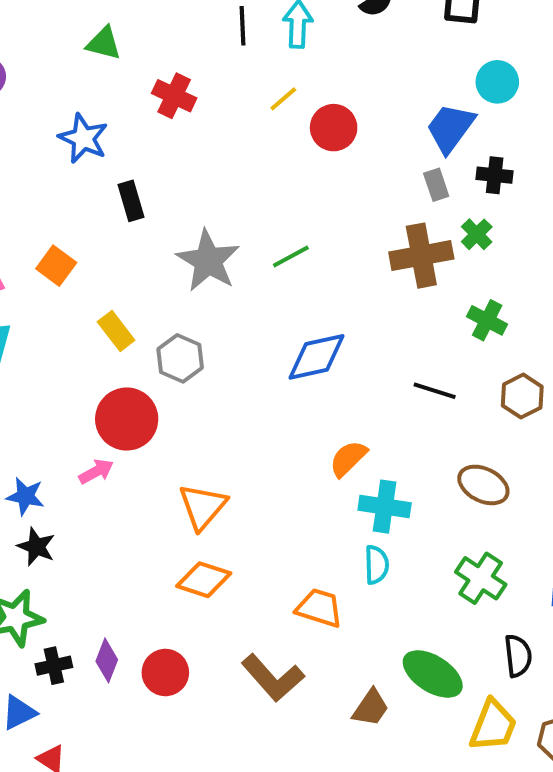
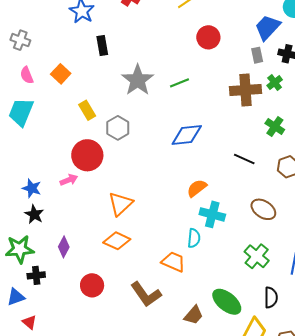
red circle: (334, 128) -> (208, 37), moved
cyan semicircle: (376, 565) -> (194, 238), moved
purple diamond: (107, 660) -> (64, 247), moved

